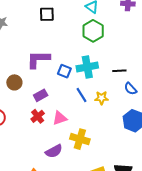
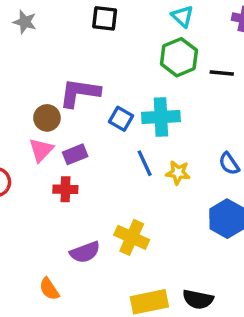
black line: (119, 71) -> (222, 73), moved
brown circle: (14, 82) -> (47, 118), moved
red cross: (38, 116) -> (65, 189), turned 32
pink triangle: (60, 118) -> (41, 150), moved, turned -35

